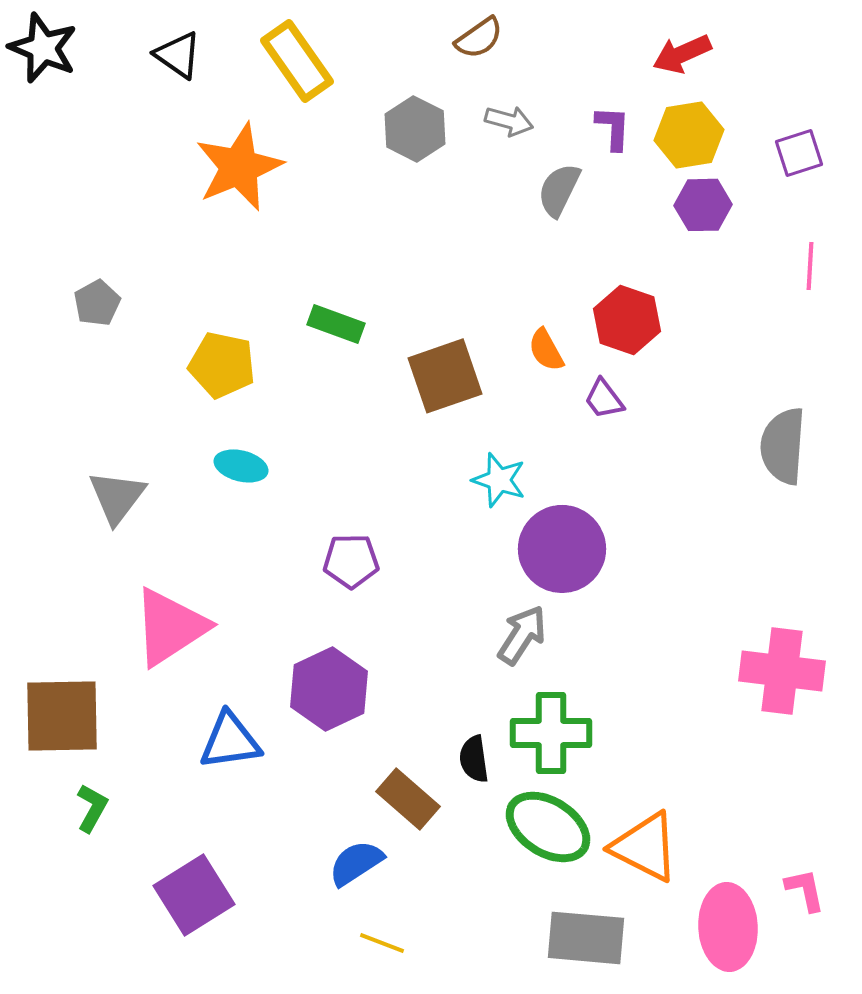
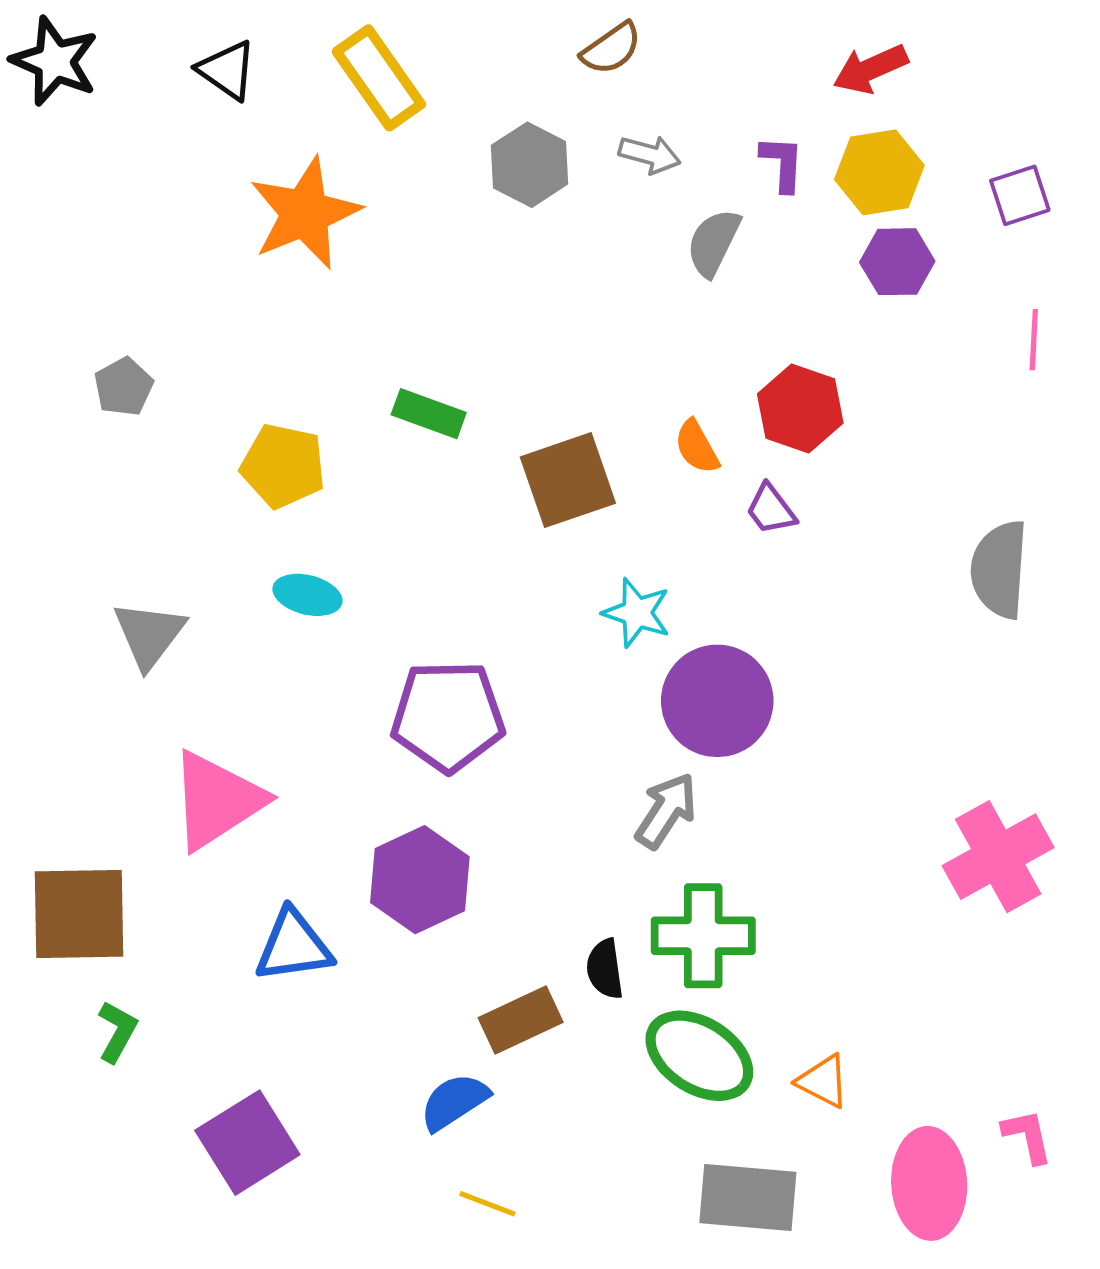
purple pentagon: (351, 561) -> (448, 716), size x1.6
pink cross: (782, 671) -> (998, 857), turned -36
brown rectangle: (408, 799) -> (521, 1020), turned -66
orange triangle: (645, 847) -> (823, 1081), size x0.6

